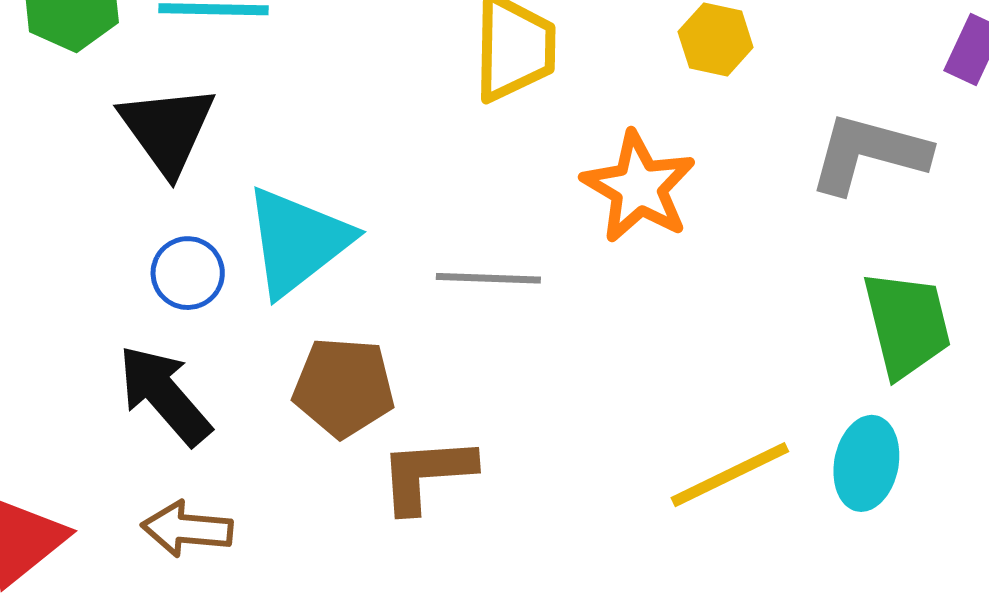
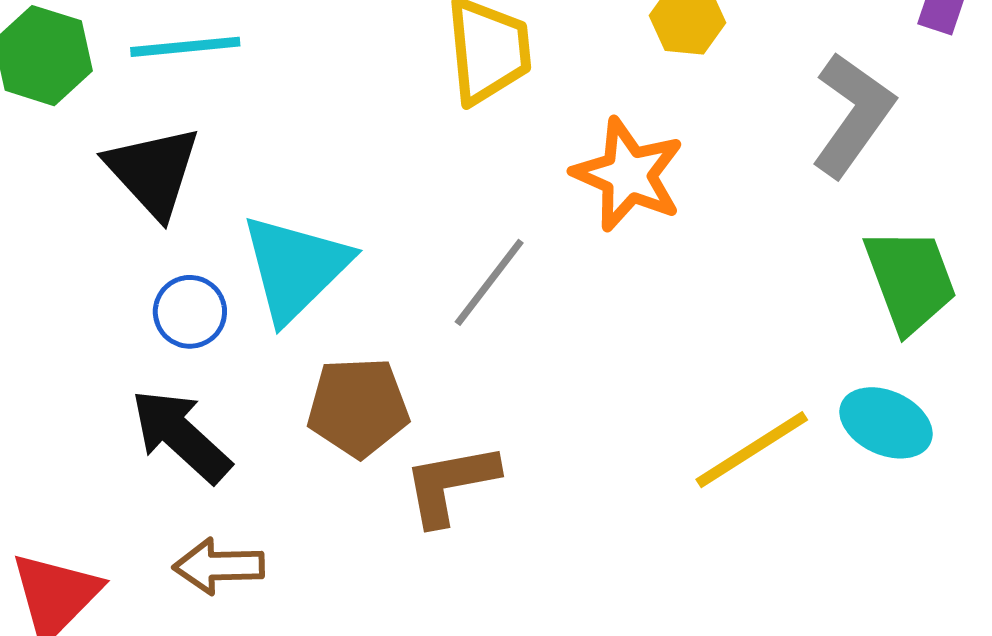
gray L-shape: (869, 153) -> (853, 115), turned 117
gray line: (488, 278) -> (489, 282), turned -48
cyan ellipse: (866, 463) -> (886, 423), turned -70

